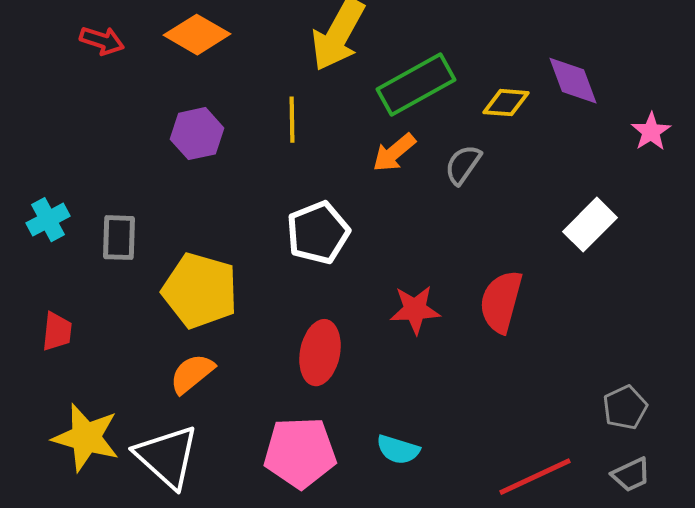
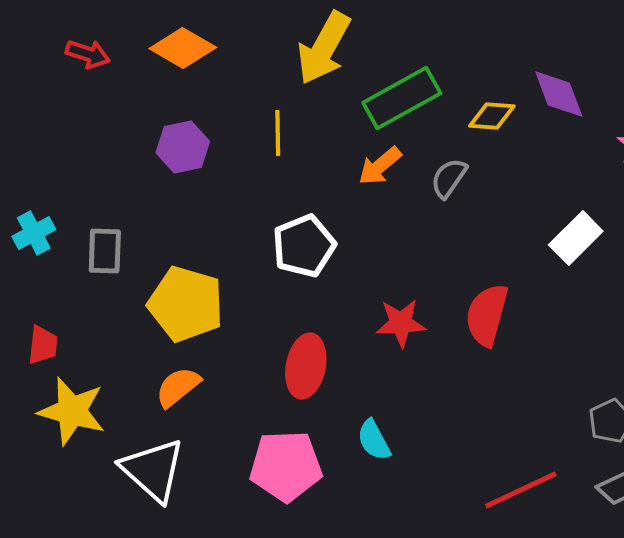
yellow star: (86, 438) -> (72, 411), moved
cyan semicircle: (398, 450) -> (374, 440), moved, turned 45

